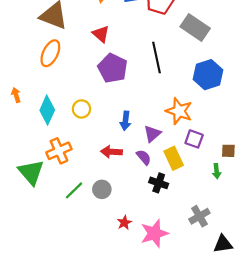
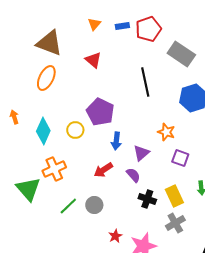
purple pentagon: (113, 68) -> (100, 112), moved
orange star: (179, 111) -> (166, 132), size x0.7
red arrow: (112, 152) -> (103, 170), turned -36
yellow rectangle: (174, 158) -> (174, 196), moved
gray cross: (199, 216) -> (175, 223), moved

